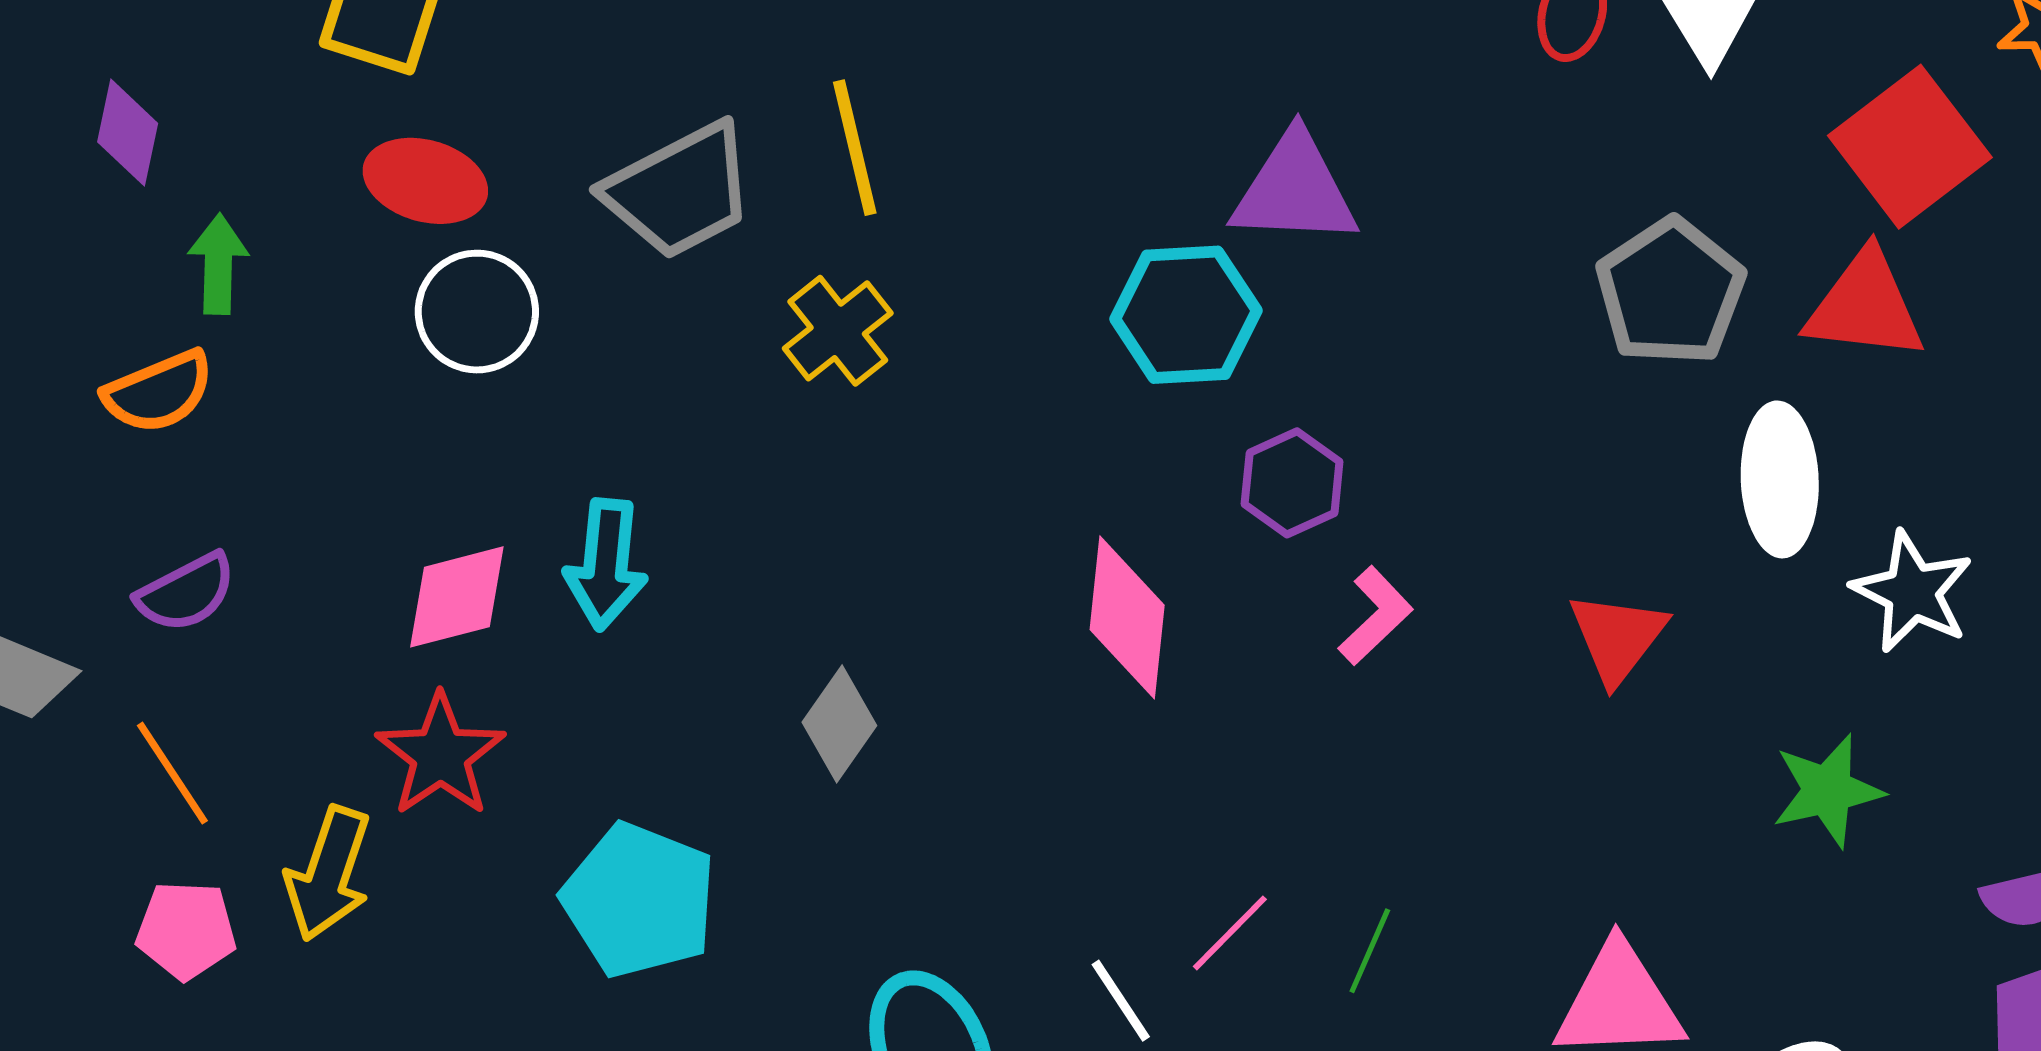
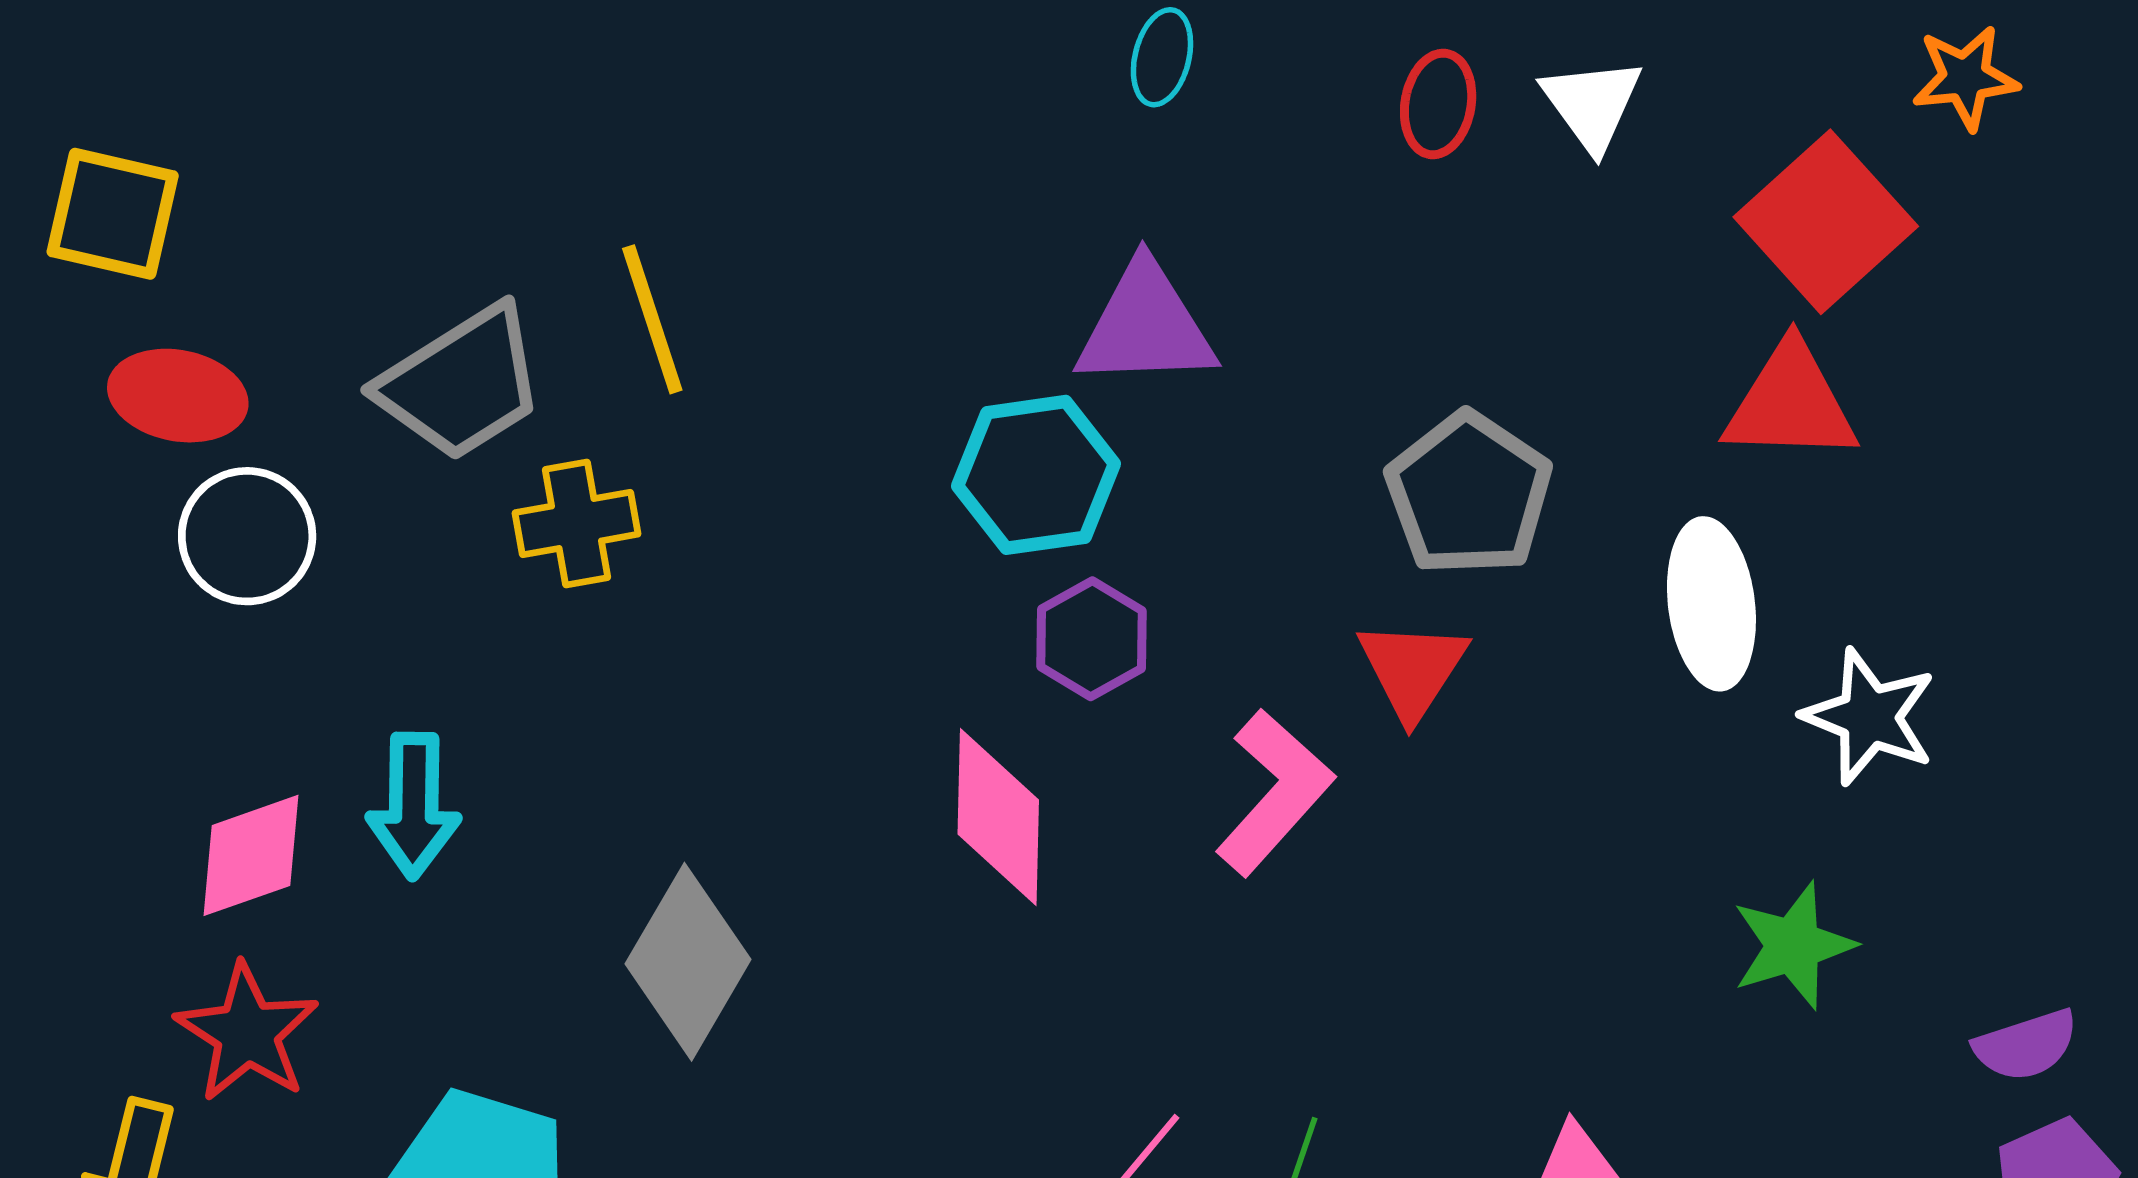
gray pentagon: (1670, 292) -> (1469, 494), moved
yellow cross: (838, 331) -> (577, 523), moved, turned 33
purple hexagon: (1292, 483) -> (1091, 639), moved
pink L-shape: (1375, 616) -> (1274, 792), size x1.5
red triangle: (1618, 637) -> (1412, 669), moved
gray diamond: (839, 724) -> (688, 962), size x1.5

